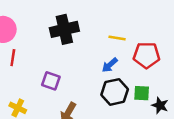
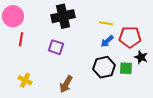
blue arrow: (110, 65) -> (107, 41), moved
purple square: (51, 81) -> (56, 47), moved
black star: (160, 105) -> (141, 57), moved

